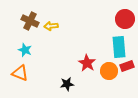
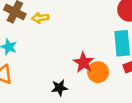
orange circle: (109, 71) -> (98, 72), moved

